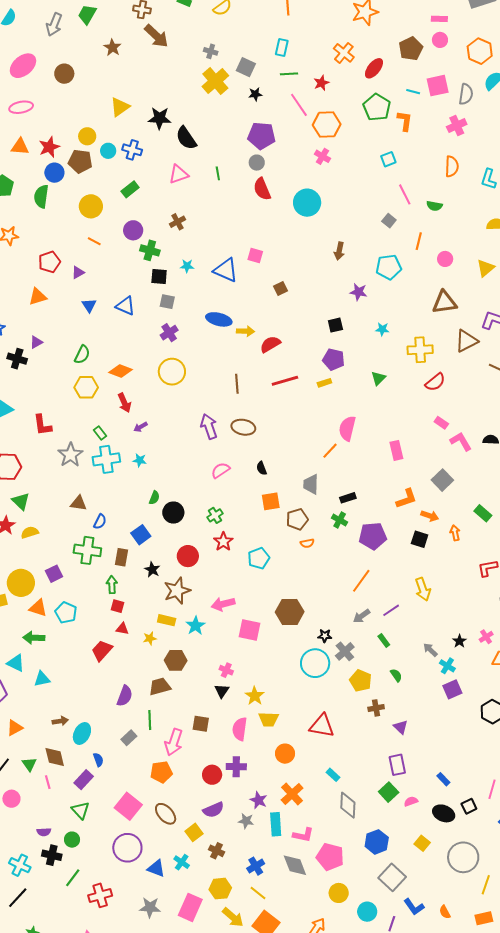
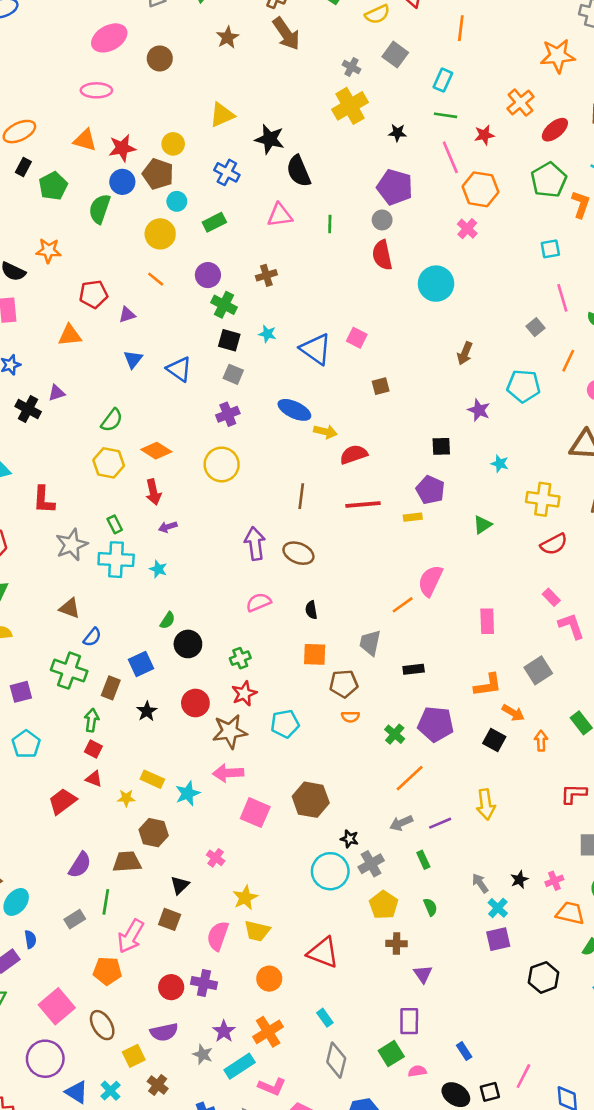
gray square: (246, 67) -> (395, 55), moved
cyan circle: (108, 151) -> (177, 201), moved
green cross: (340, 520) -> (395, 734), moved
brown star: (177, 591) -> (230, 731), moved
black triangle: (222, 691) -> (180, 885), moved
cyan rectangle: (276, 824) -> (240, 1066), turned 50

